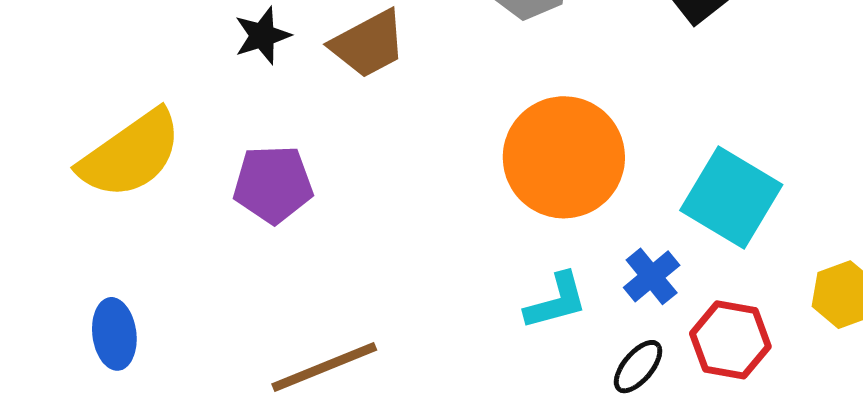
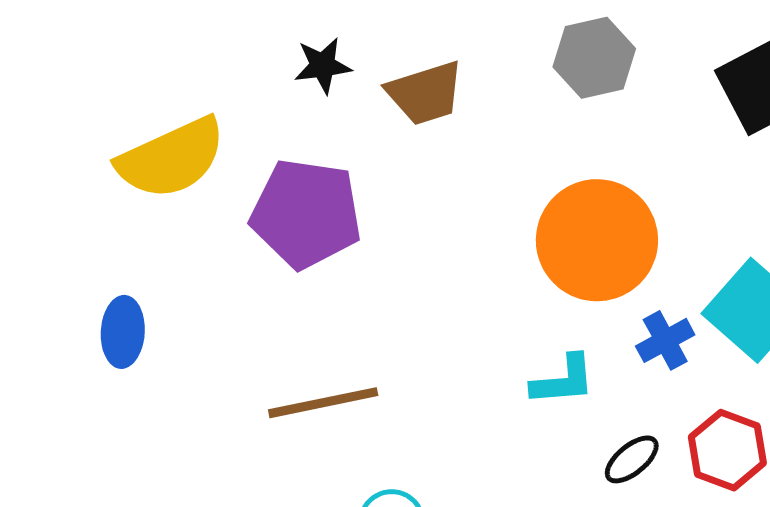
purple pentagon: (273, 184) -> (306, 214), size x1.4
blue cross: (652, 276) -> (665, 340), moved

